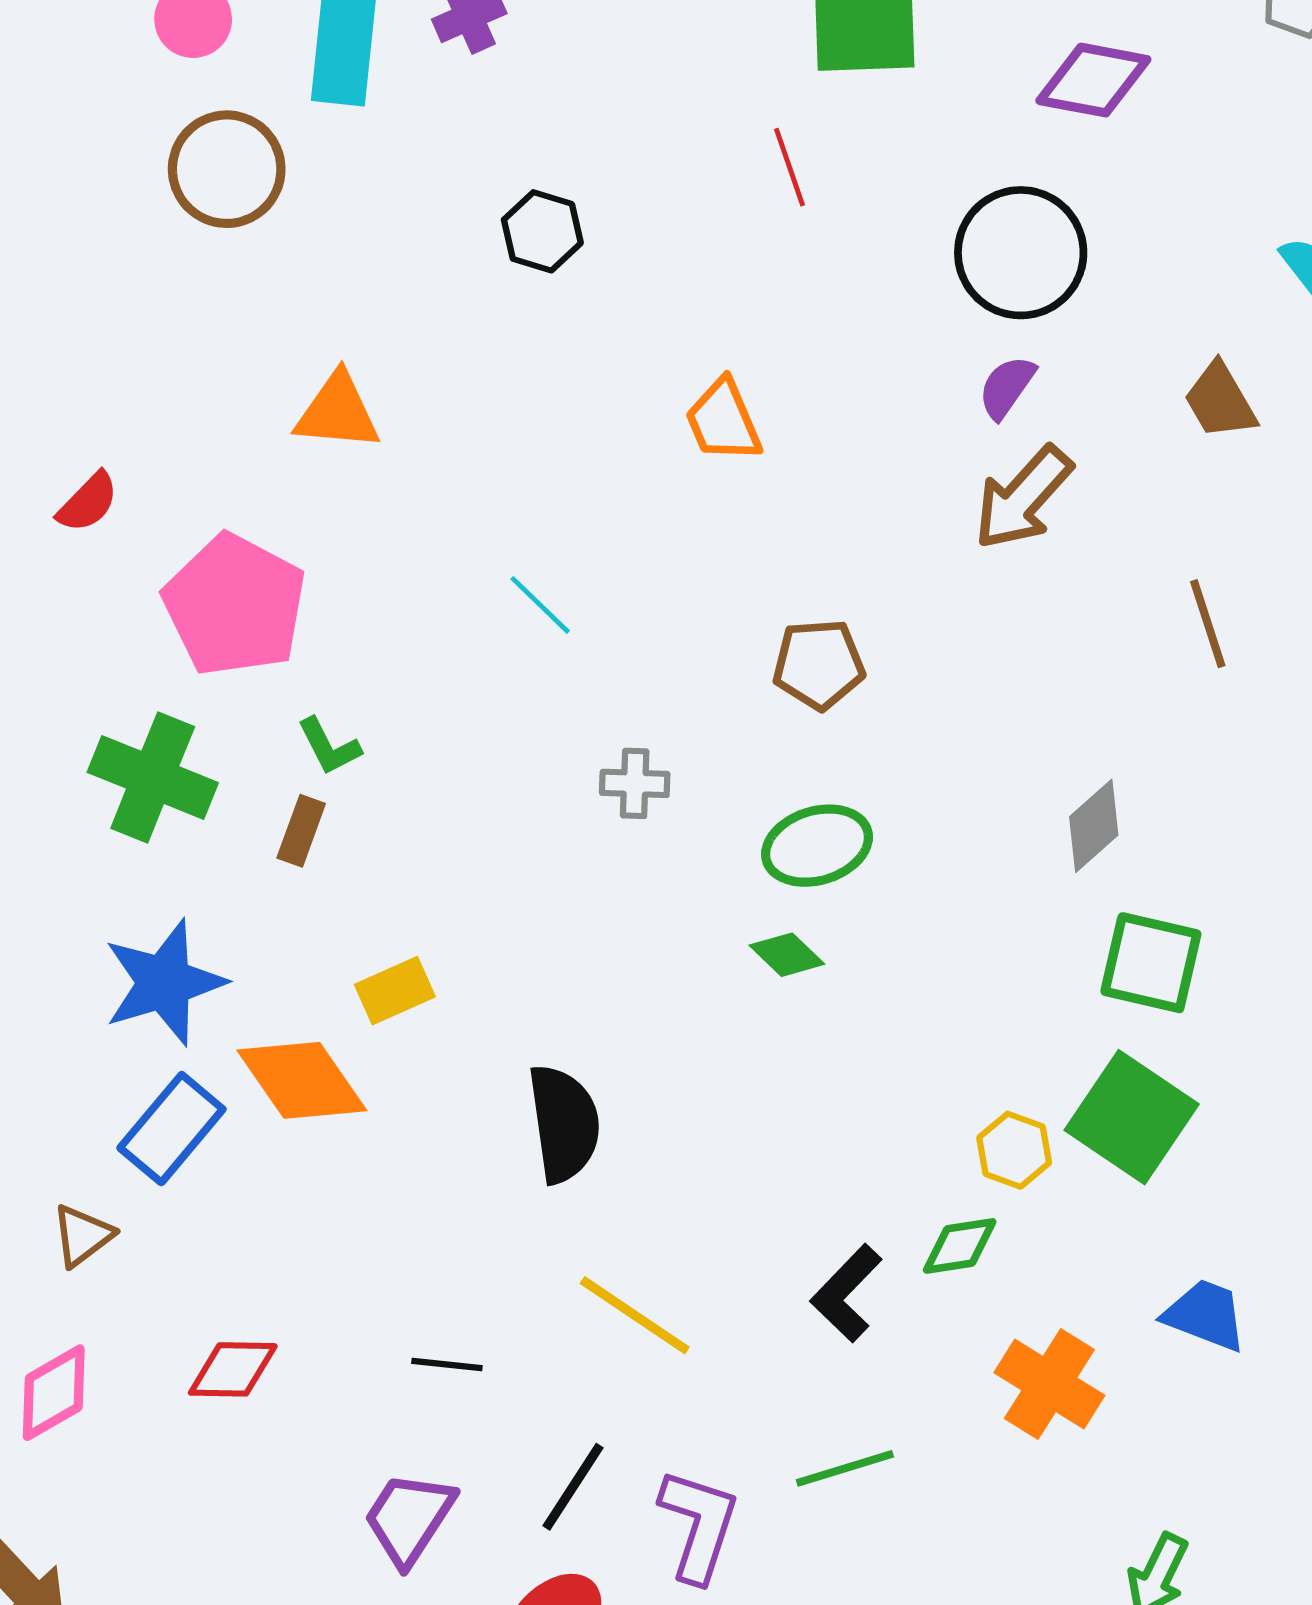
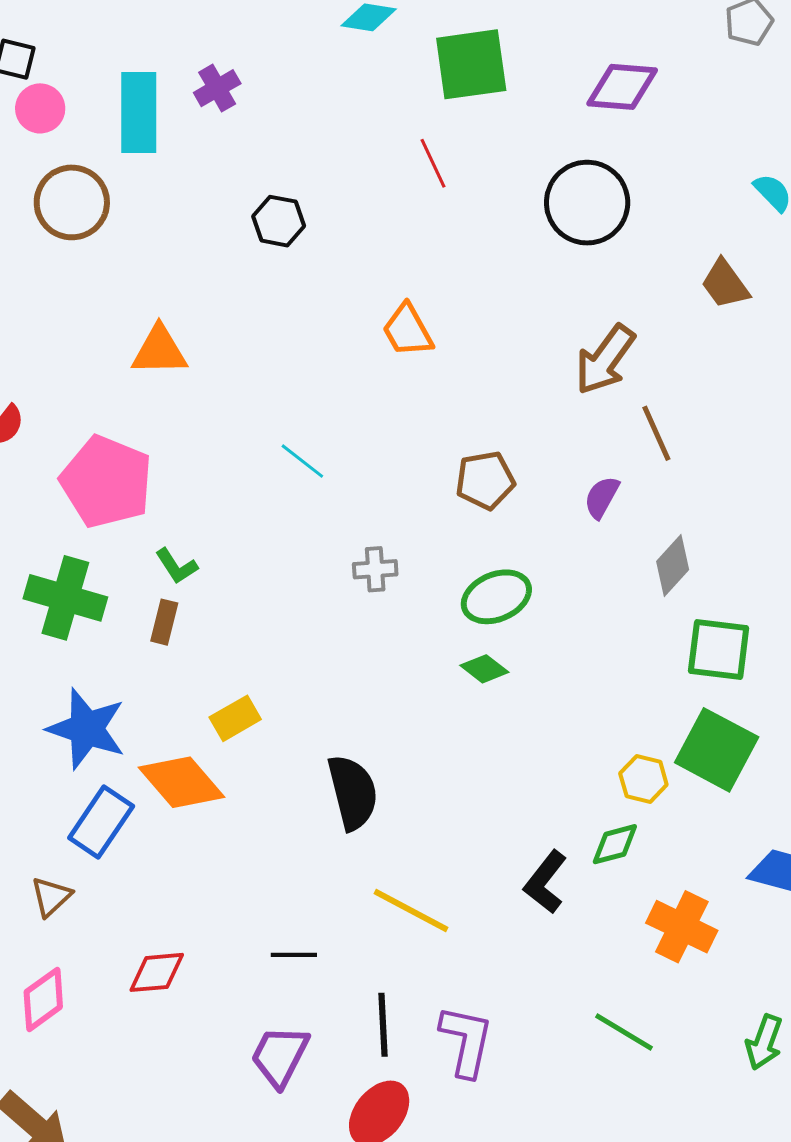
purple semicircle: (1007, 387) -> (602, 497), moved
brown line: (1208, 624) -> (656, 433), moved
blue star: (164, 983) -> (87, 729), turned -30
green line: (845, 1468) -> (624, 1032), moved, turned 54
black line: (573, 1487) -> (383, 1025), turned -30

